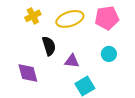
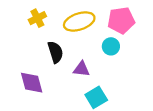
cyan circle: (109, 54) -> (111, 46), moved

